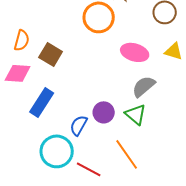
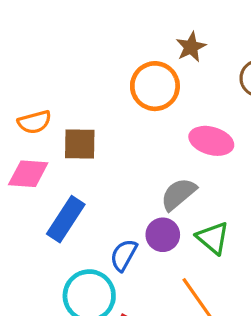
orange semicircle: (22, 40) -> (34, 122), turned 60
brown square: (51, 54) -> (80, 144), turned -30
gray semicircle: (144, 86) -> (178, 194), moved

